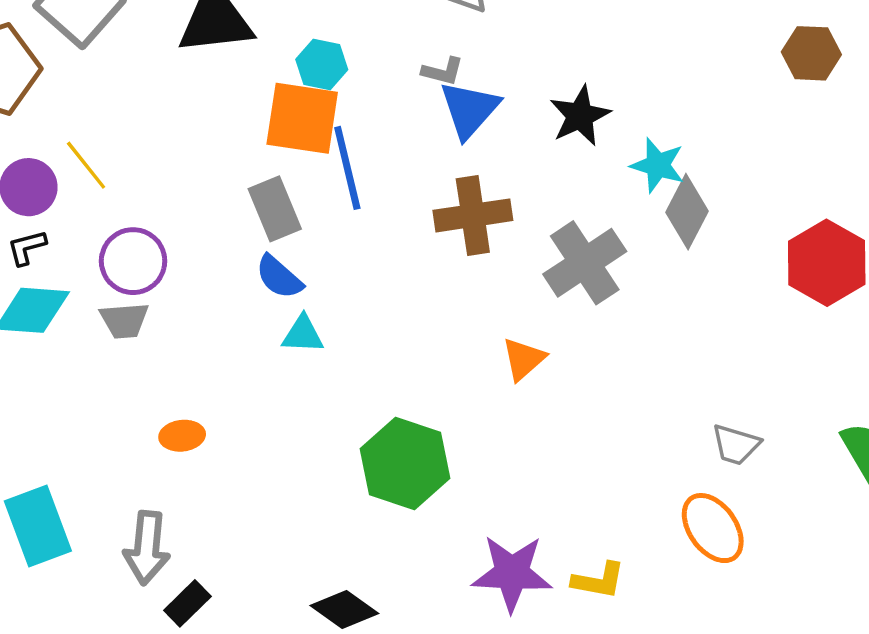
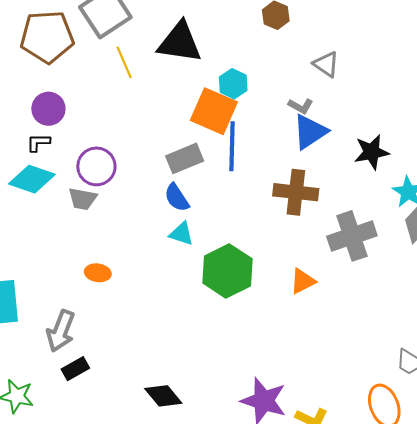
yellow line: (86, 165) -> (124, 62), moved
gray rectangle: (275, 209) -> (185, 158), turned 75
green hexagon: (405, 464) -> (227, 271), moved

